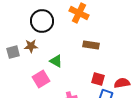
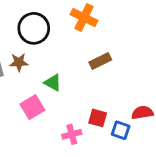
brown rectangle: (91, 45) -> (100, 61), turned -35
red square: (98, 79) -> (98, 118), moved

